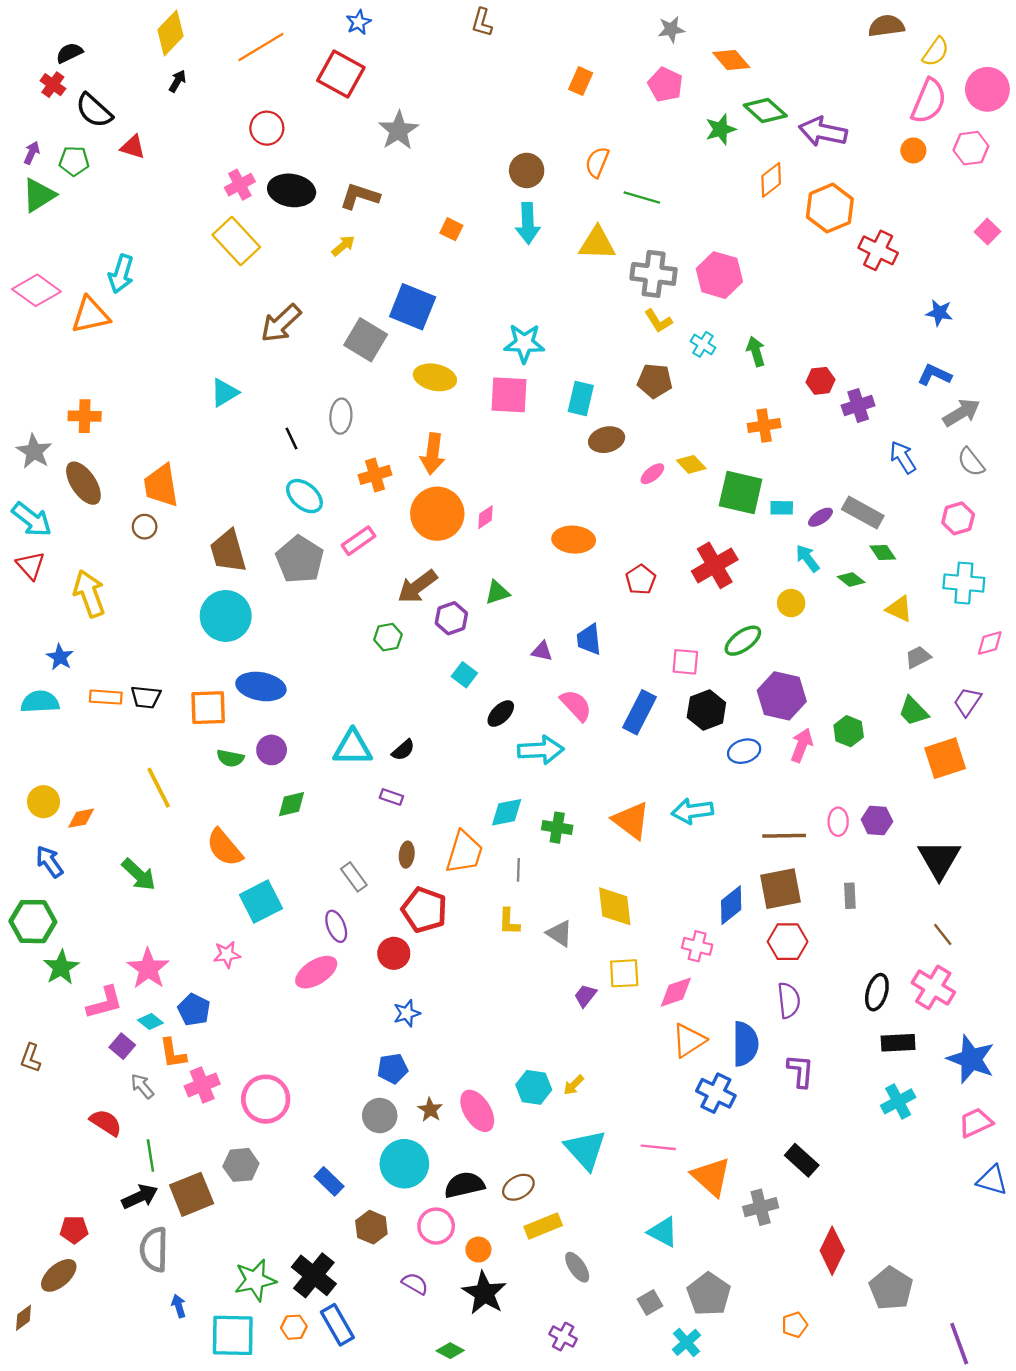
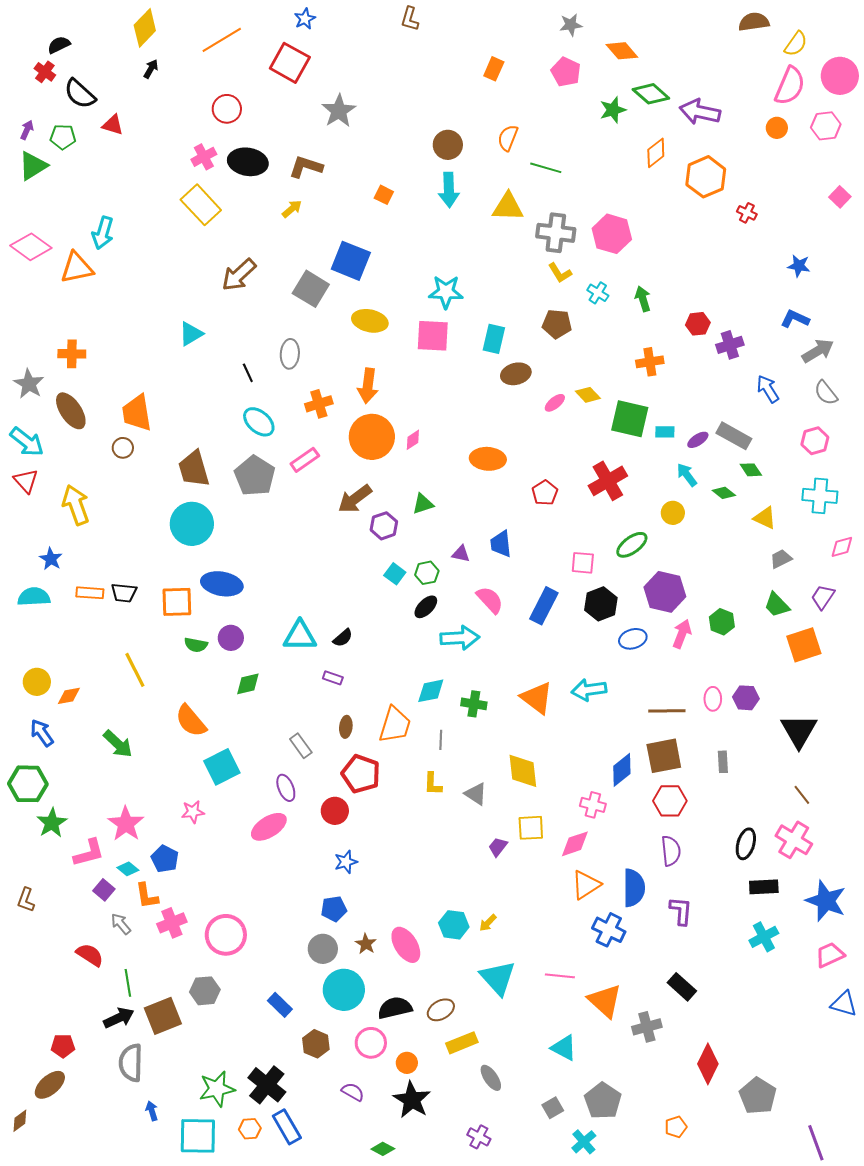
red cross: (878, 250) -> (747, 213), size x0.6
green hexagon: (388, 637) -> (427, 573), moved

